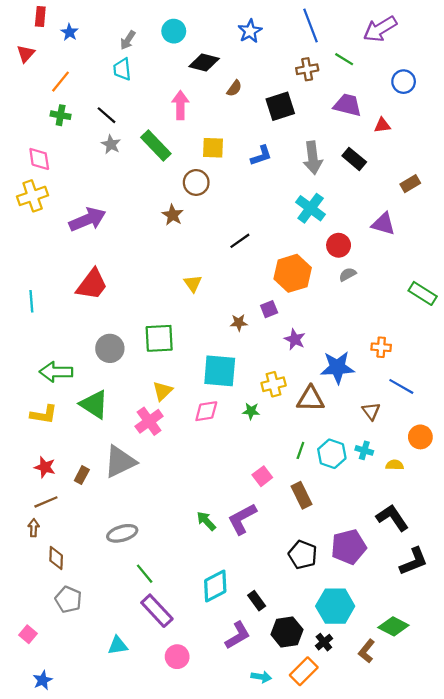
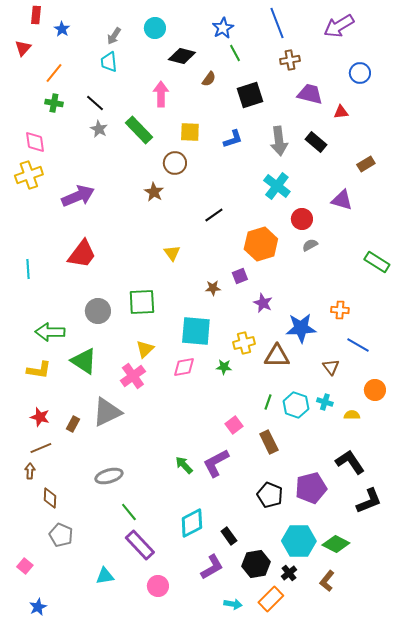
green line: (344, 59) -> (235, 53), moved, turned 30
brown cross: (307, 69) -> (290, 60), moved
green diamond: (393, 626) -> (336, 544), moved

